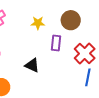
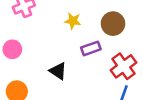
purple rectangle: (56, 43) -> (91, 48), turned 56

